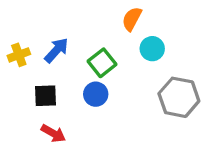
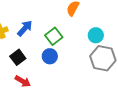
cyan circle: (152, 49) -> (96, 35), moved
black square: (46, 96) -> (18, 57), turned -35

